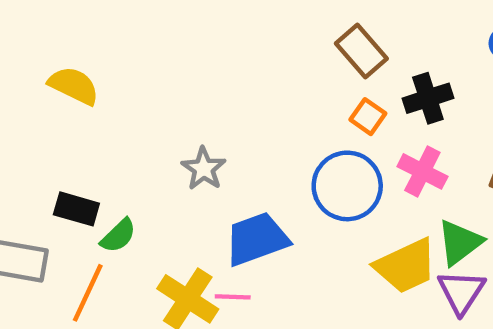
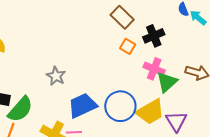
blue circle: (347, 186) -> (120, 106), moved
green semicircle: (118, 236) -> (20, 109), size x1.6
green triangle: (460, 242) -> (167, 82), moved

